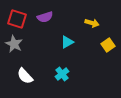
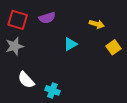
gray star: (14, 44) -> (15, 46), turned 30
cyan cross: (62, 74) -> (52, 90), moved, turned -32

